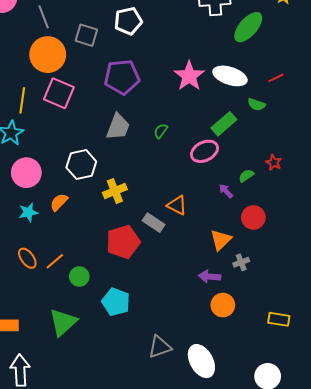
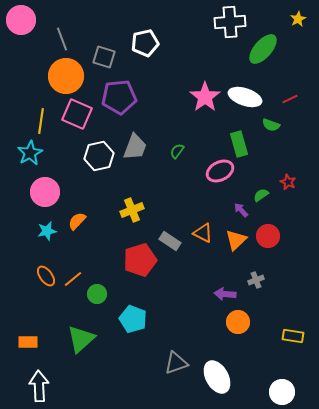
purple pentagon: (122, 77) -> (119, 97), moved
green rectangle: (224, 124) -> (239, 144), turned -65
white hexagon: (81, 165) -> (99, 156), moved
orange triangle: (177, 205) -> (203, 233), moved
orange triangle: (221, 240) -> (236, 240), moved

